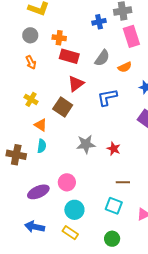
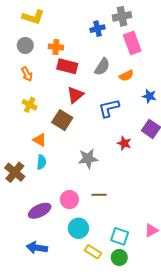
yellow cross: (31, 99) -> (30, 105), moved
red star: (114, 149) -> (124, 143), moved
brown cross: (16, 155) -> (15, 172), turned 30
brown line: (123, 182) -> (99, 195), moved
cyan square: (114, 206) -> (120, 236), moved
yellow rectangle: (70, 233) -> (93, 252), moved

